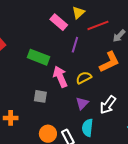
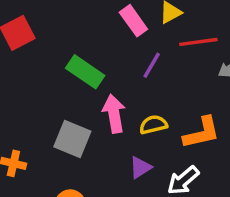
orange L-shape: (109, 62) -> (202, 133), moved
gray square: (40, 96) -> (72, 139), size x1.5

